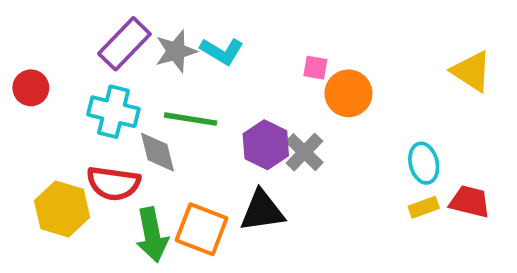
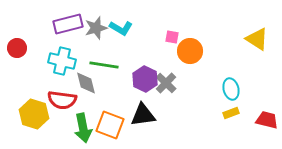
purple rectangle: (124, 44) -> (68, 24), turned 32
red trapezoid: (470, 202) -> (267, 120), moved

